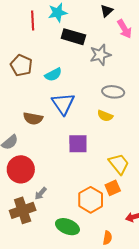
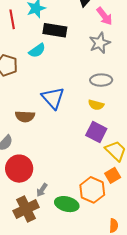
gray star: (100, 55) -> (100, 43), moved
cyan semicircle: (53, 75) -> (37, 51), moved
purple square: (78, 144) -> (96, 132), moved, turned 35
green ellipse: (67, 227) -> (67, 204), moved

